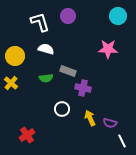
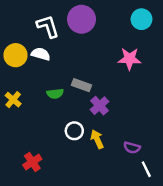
purple circle: (68, 16) -> (82, 19), size x1.5
white semicircle: (46, 49) -> (41, 54), moved
yellow circle: (15, 56) -> (16, 55), moved
purple cross: (83, 88) -> (100, 106), turned 35
yellow arrow: (90, 118) -> (97, 139), moved

